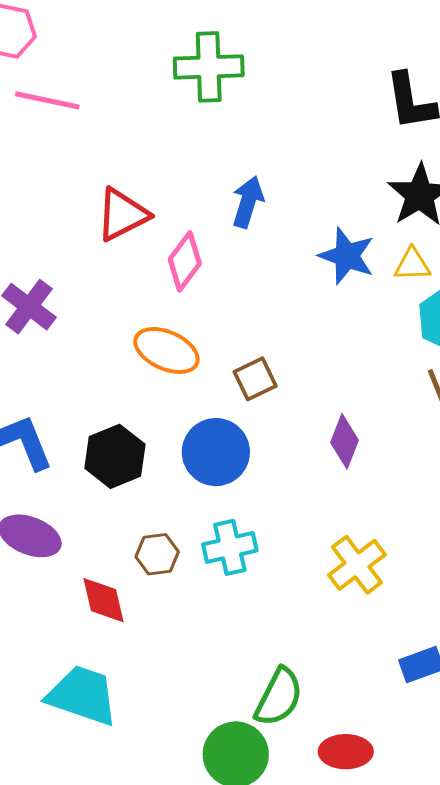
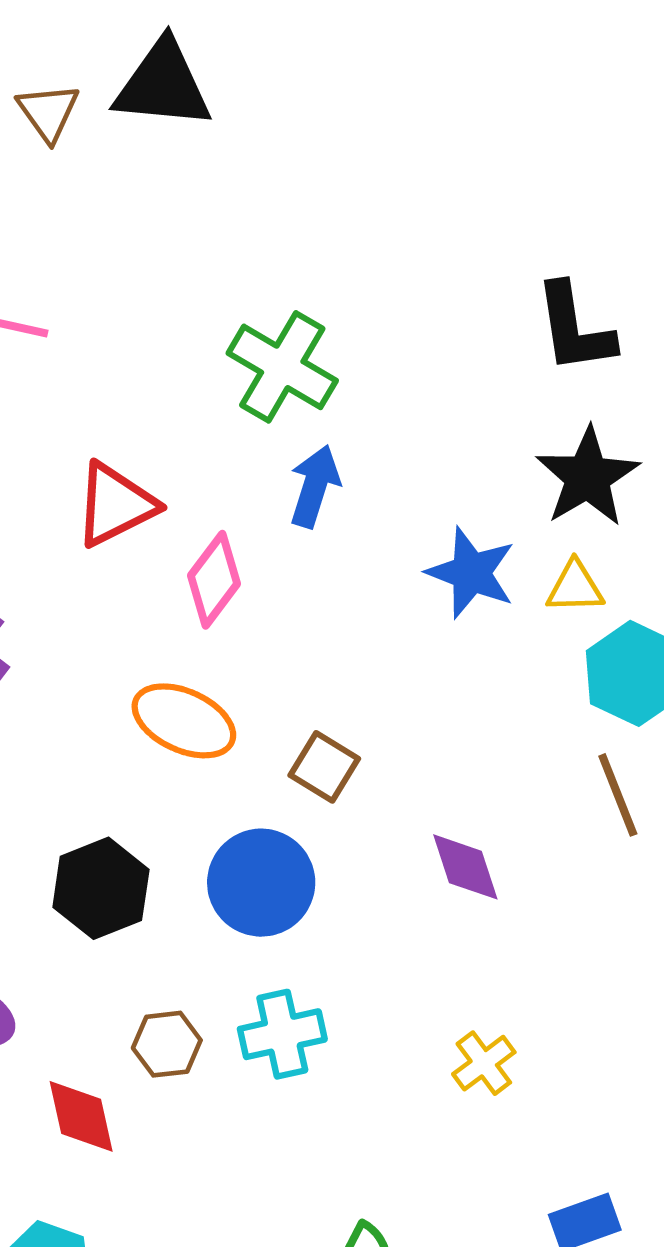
green cross: (209, 67) -> (282, 367), moved, turned 32
brown square: (255, 379) -> (324, 767), turned -33
purple diamond: (344, 441) -> (465, 867), turned -40
yellow cross: (357, 565) -> (484, 1063), size x0.7

